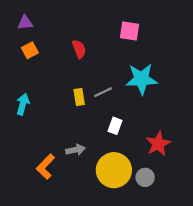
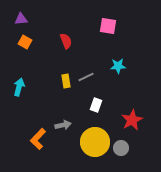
orange square: (30, 50) -> (25, 42), turned -32
cyan star: (141, 79) -> (118, 66), size x0.6

